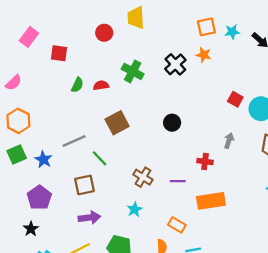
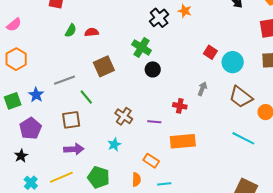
green cross: (133, 71) -> (142, 47), moved
green square: (17, 154) -> (13, 101), moved

